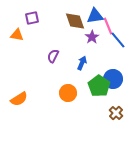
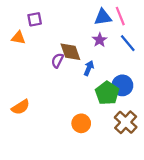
brown diamond: (75, 21) -> (70, 52), moved
pink line: (108, 26) -> (120, 16), moved
orange circle: (68, 93) -> (81, 123), moved
brown cross: (116, 113) -> (126, 122), size x1.5

